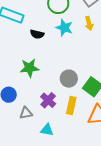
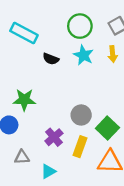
green star: (30, 68) -> (24, 100), moved
gray triangle: (26, 113) -> (22, 157), moved
cyan triangle: (47, 130) -> (48, 171), turned -48

